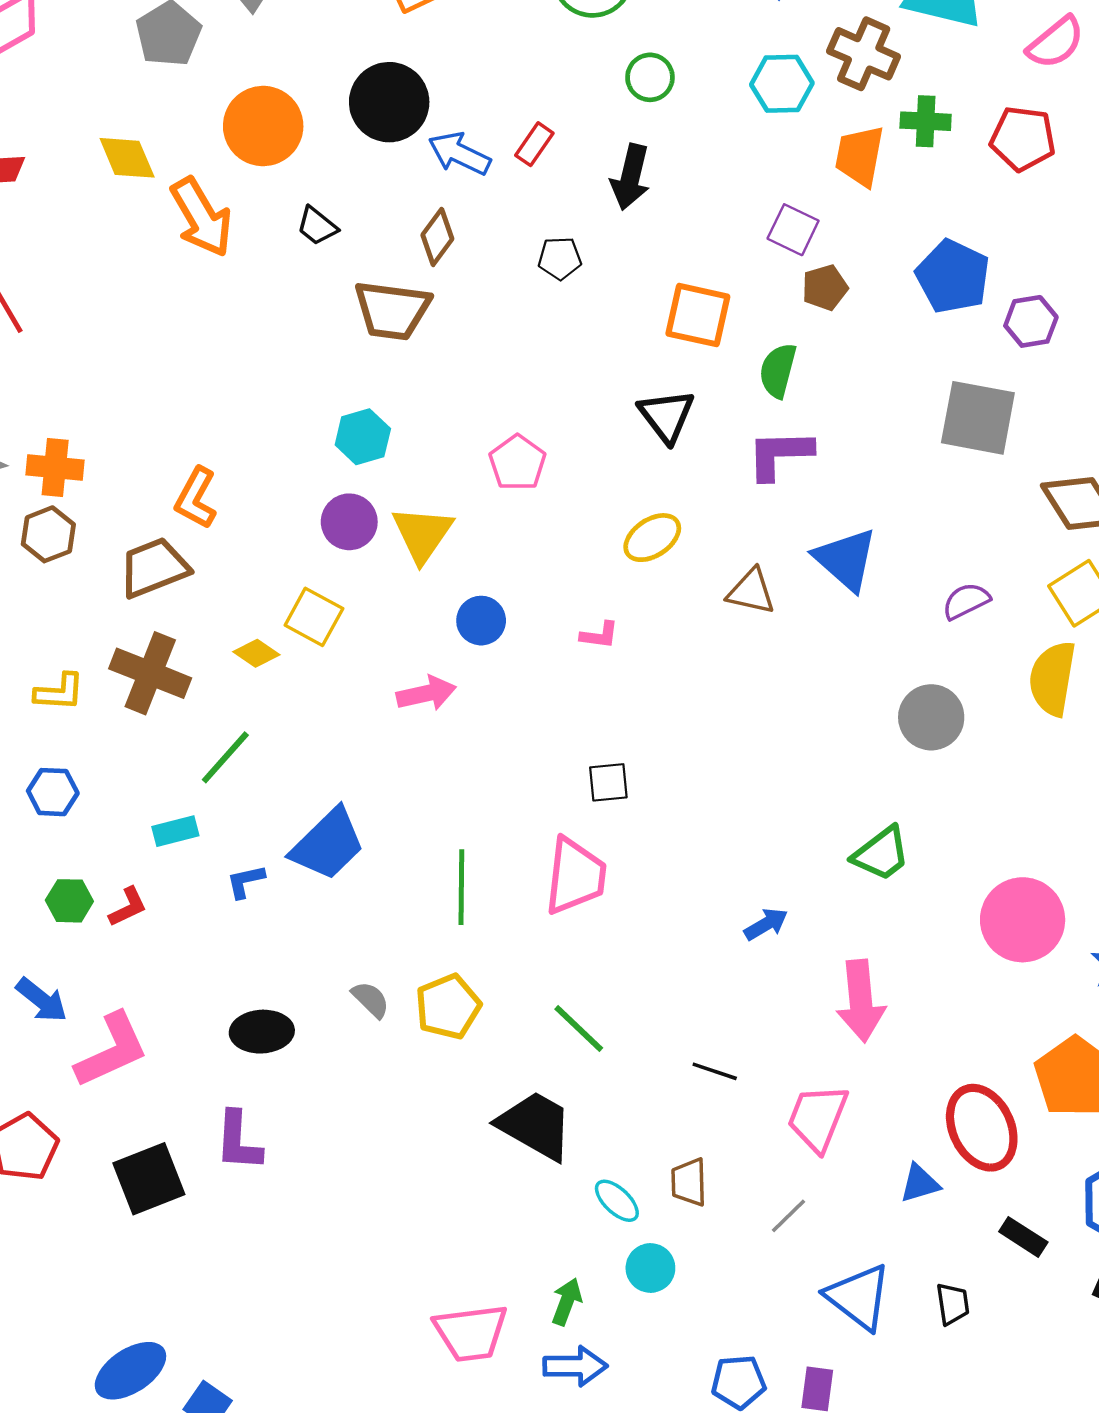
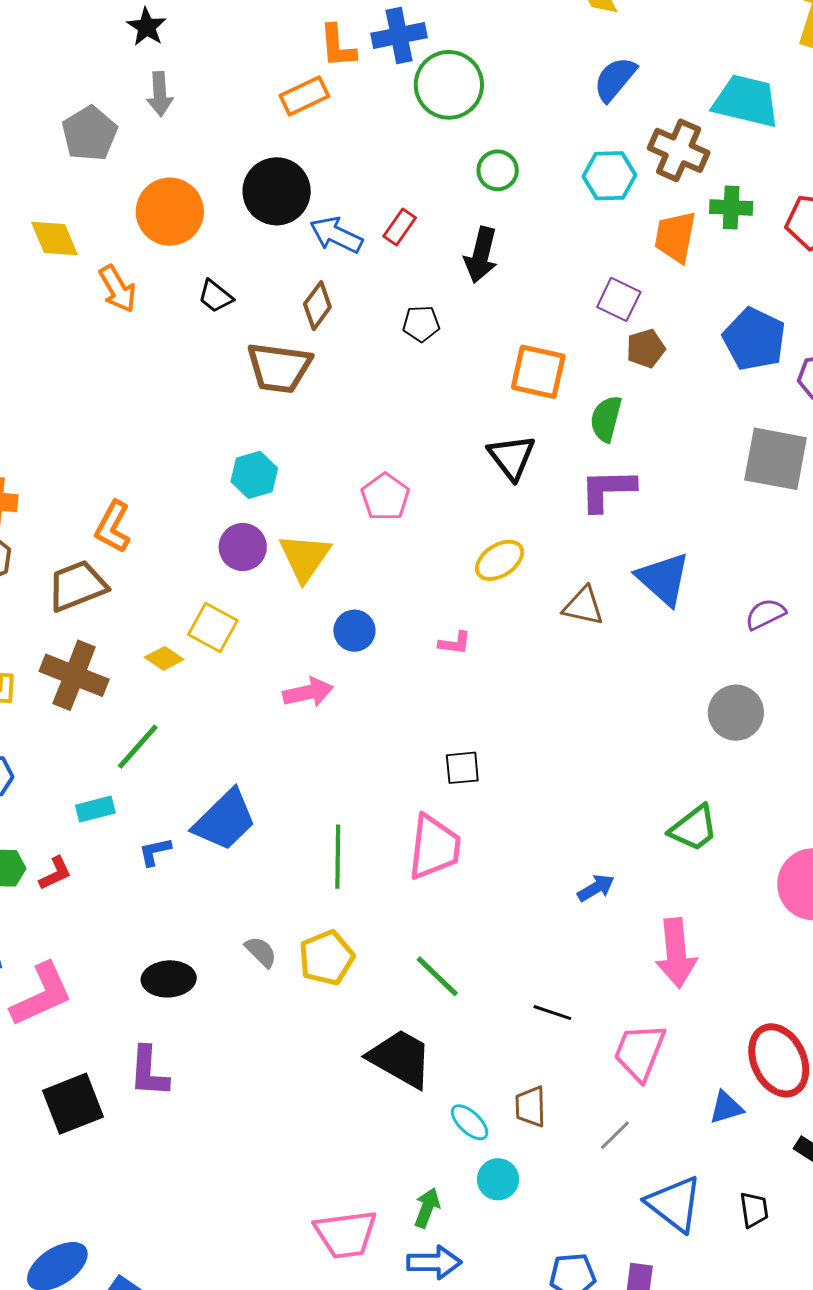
orange arrow: (202, 217) -> (118, 289), size x0.7

